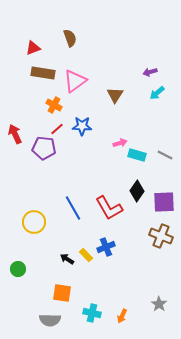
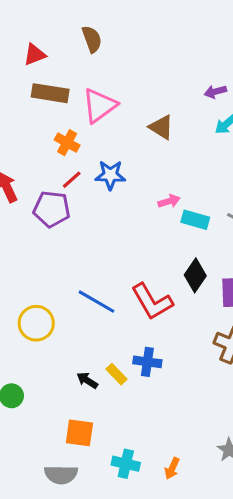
brown triangle: (115, 95) -> (161, 127), turned -30
blue line: (73, 208) -> (96, 302), turned -30
blue cross: (106, 247) -> (147, 362), turned 30

